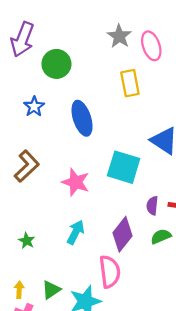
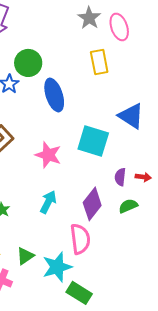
green circle: (56, 64) -> (28, 63), moved

